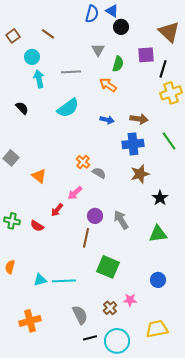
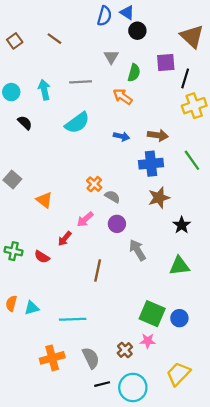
cyan circle: (32, 57) -> (11, 92), moved
purple circle: (95, 216) -> (117, 224), moved
green square: (108, 267) -> (152, 314), moved
cyan triangle: (40, 280) -> (32, 308), moved
orange cross: (30, 321) -> (52, 358), moved
yellow trapezoid: (157, 329) -> (178, 374), turned -35

